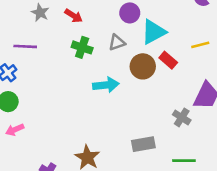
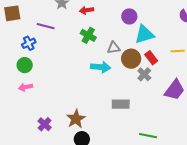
red arrow: (73, 16) -> (87, 10), turned 128
gray triangle: (117, 42) -> (114, 48), moved
gray cross: (182, 117) -> (144, 74), moved
gray rectangle: (143, 144) -> (121, 104), moved

